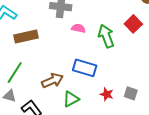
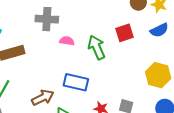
red square: (133, 24) -> (124, 33), turned 30

